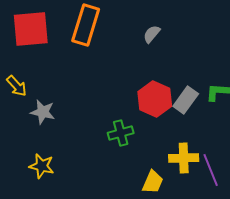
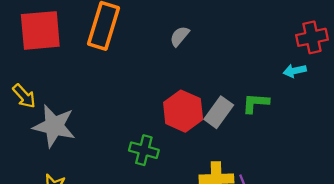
gray star: (43, 112) -> (54, 126), size x1.5
green cross: (121, 133) -> (144, 150), turned 30

